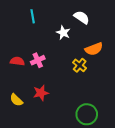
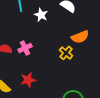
white star: (63, 33) -> (41, 15), moved

